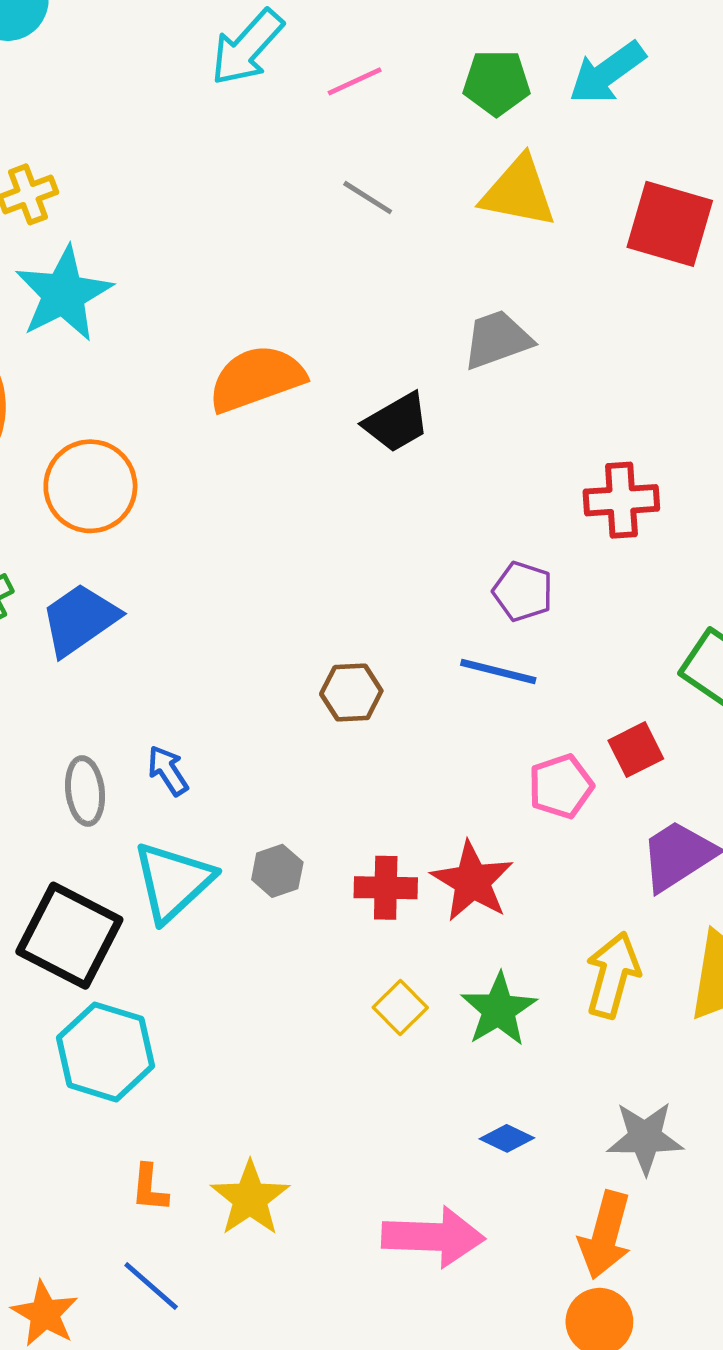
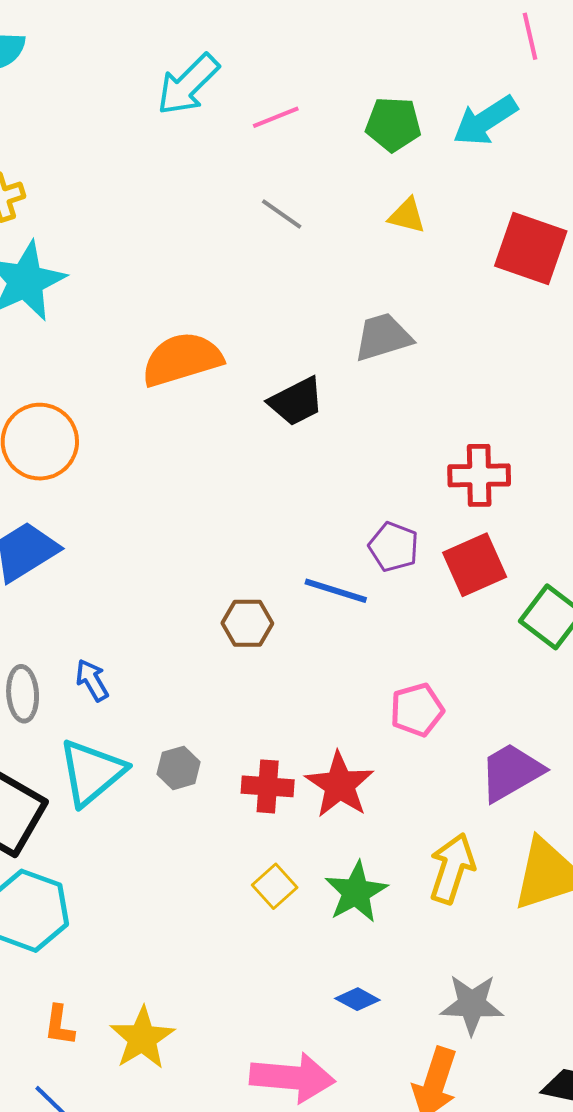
yellow triangle: (519, 192) -> (407, 216), size x0.6
blue line: (498, 671) -> (336, 591), moved
red square: (636, 750) -> (475, 565), moved, size x1.4

